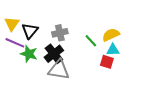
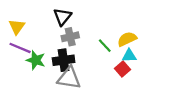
black triangle: (30, 31) -> (62, 17), moved
black cross: (54, 54) -> (64, 60), turned 30
red square: (107, 62) -> (123, 69), turned 32

